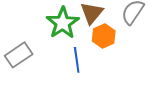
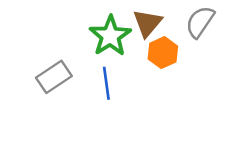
blue line: (77, 60) -> (106, 83), moved

